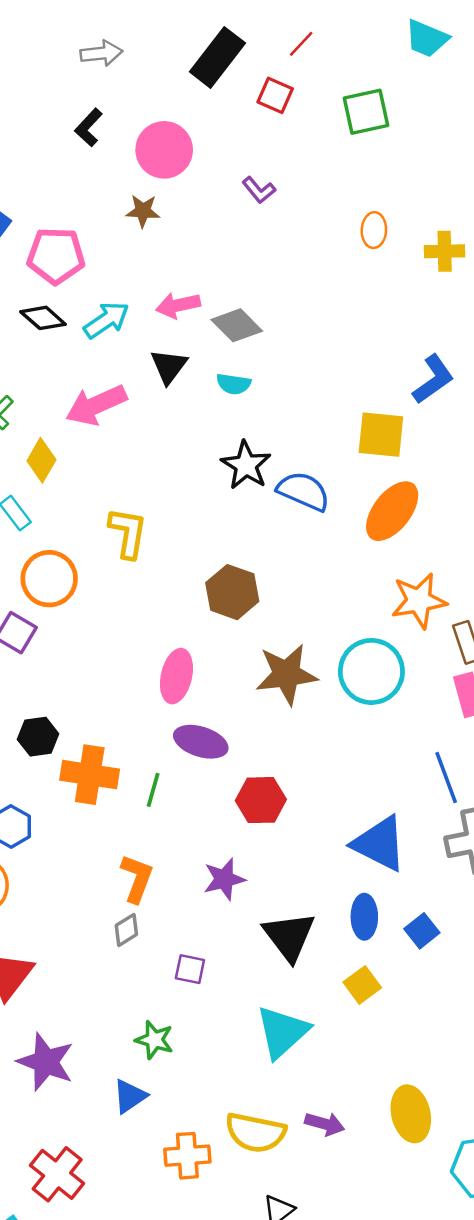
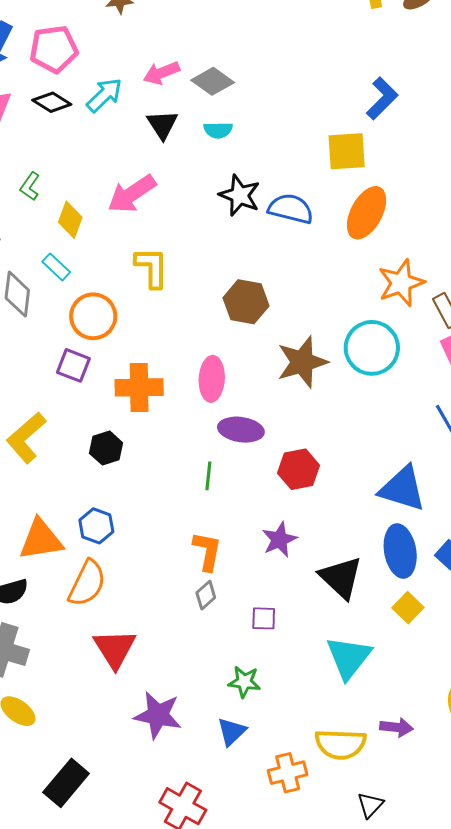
pink arrow: (96, 405) -> (132, 194), moved
orange cross: (90, 775) -> (139, 387), moved
blue ellipse: (364, 917) -> (400, 551), size x1.4

